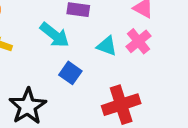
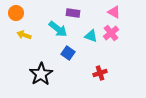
red cross: (121, 105) -> (100, 73), size x0.6

